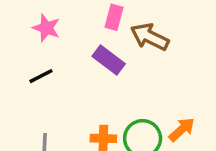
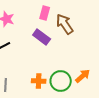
brown arrow: (150, 37) -> (65, 24), turned 30

